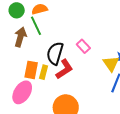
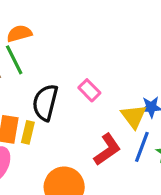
red L-shape: (64, 69) -> (107, 149), moved

